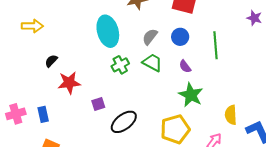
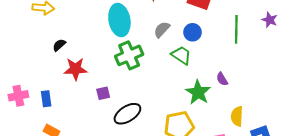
green line: (216, 45) -> (236, 29), moved
green trapezoid: (152, 63) -> (181, 55), moved
green cross: (120, 65) -> (129, 55), size x1.5
purple semicircle: (185, 66) -> (222, 79), moved

